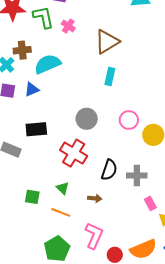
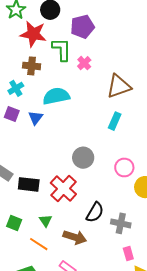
brown cross: (22, 50) -> (32, 66), moved
blue triangle: (32, 90) -> (35, 118), turned -42
black rectangle: (36, 129) -> (29, 184), moved
brown arrow: (95, 198) -> (75, 237), size x1.6

